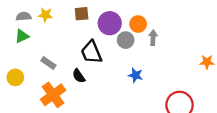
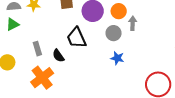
gray circle: (126, 40) -> (114, 33), moved
gray rectangle: (48, 63) -> (37, 49), turned 40
black semicircle: (79, 76) -> (58, 56), moved

